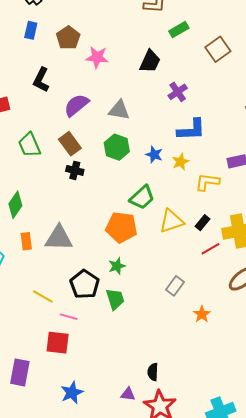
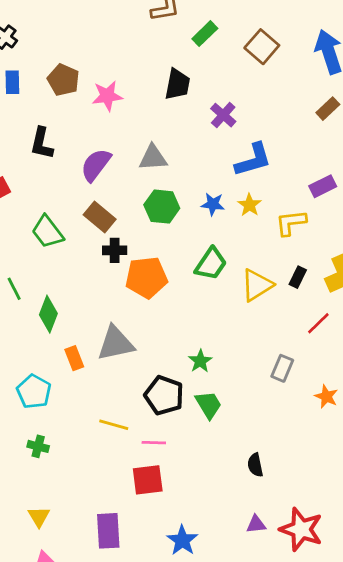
orange pentagon: (121, 227) -> (146, 277), moved
red line: (211, 249) -> (318, 323), moved
black semicircle: (153, 372) -> (255, 465), moved

